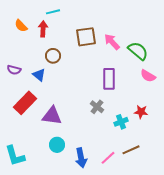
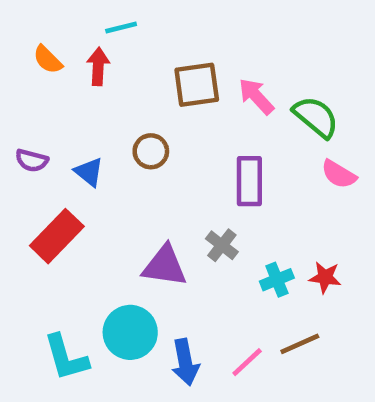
brown circle: (53, 56) -> (151, 151), moved
red star: (141, 112) -> (325, 277), moved
purple triangle: (52, 116) -> (165, 266), moved
cyan circle: (57, 145) -> (130, 332), size x1.5
cyan L-shape: (15, 156) -> (66, 358), moved

